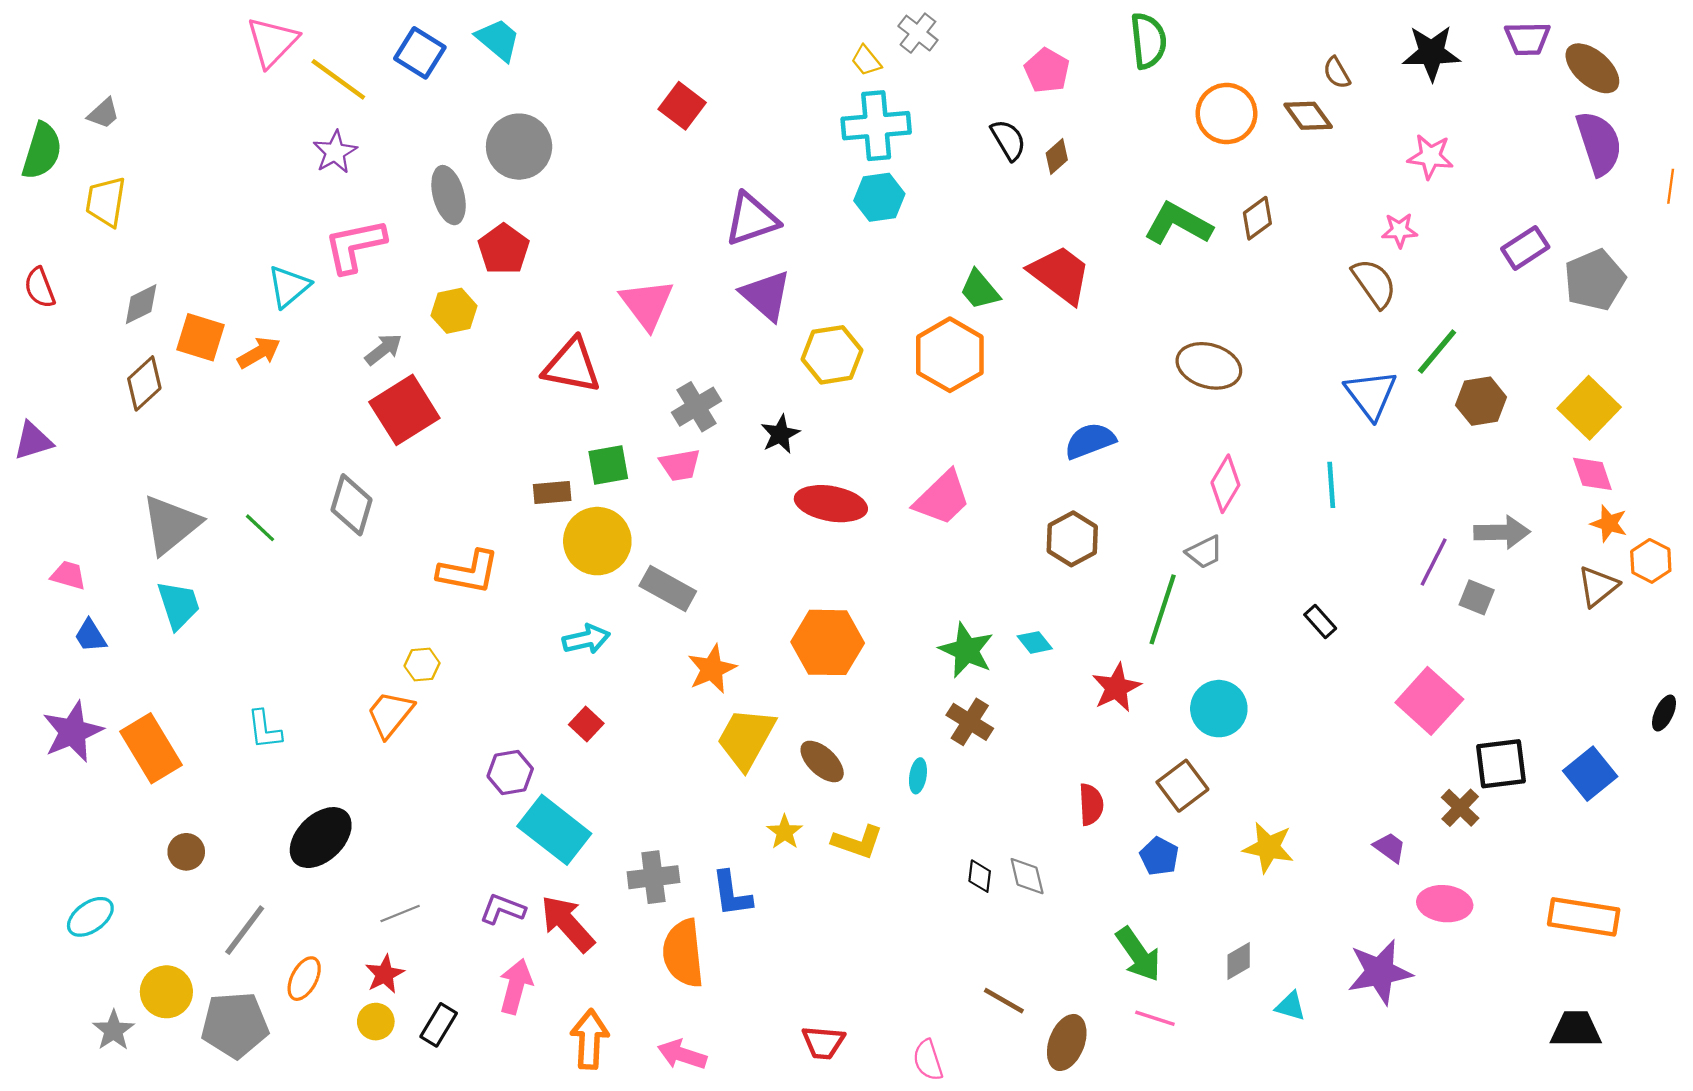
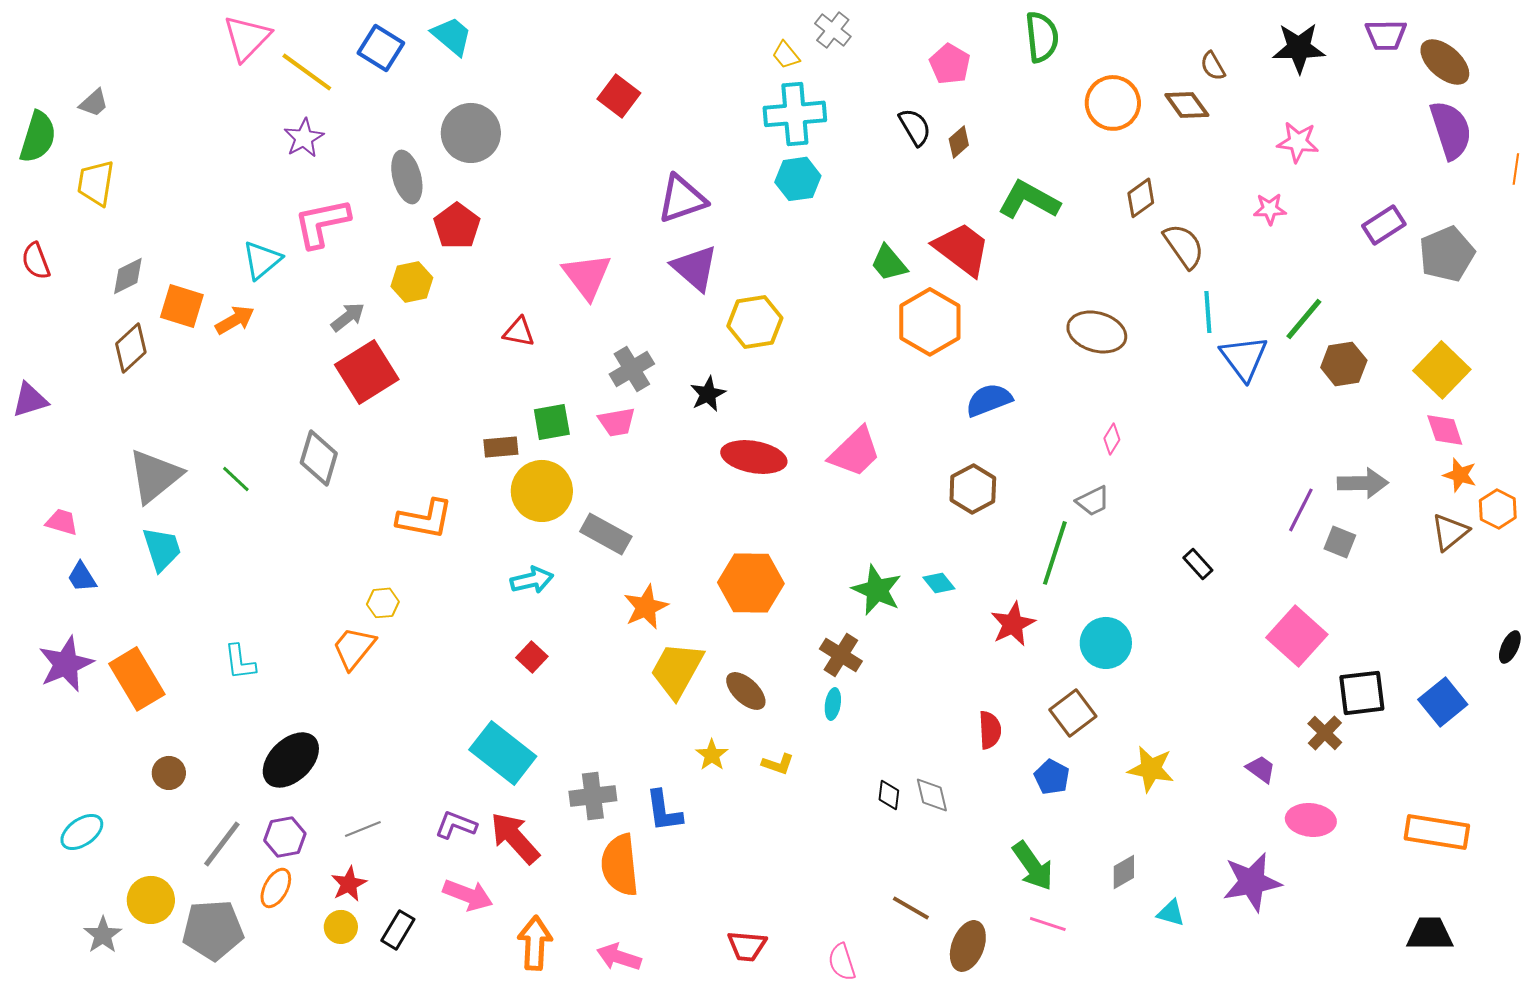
green L-shape: (1178, 224) -> (1029, 200), moved
brown semicircle: (1374, 283) -> (1184, 246), moved
orange hexagon: (950, 355) -> (930, 322), moved
red triangle: (572, 366) -> (519, 332), size x0.6
pink diamond: (1225, 484) -> (1112, 439), size x0.6
cyan line: (1331, 485) -> (1208, 312), moved
brown cross: (970, 722) -> (841, 655), moved
purple hexagon: (510, 773) -> (285, 837), moved
yellow L-shape: (857, 842) -> (778, 764), size x0.7
pink arrow: (516, 986) -> (468, 895), turned 96

